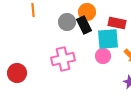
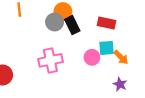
orange circle: (87, 12) -> (63, 12), moved
cyan square: (108, 39) -> (107, 48), moved, size x0.7

